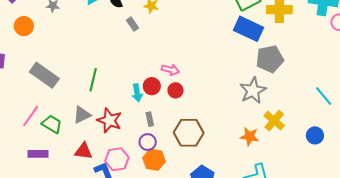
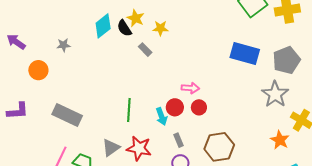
blue rectangle: (248, 29) -> (245, 54), moved
green line: (93, 80) -> (129, 110), moved
orange star: (250, 136) -> (280, 140), turned 30

